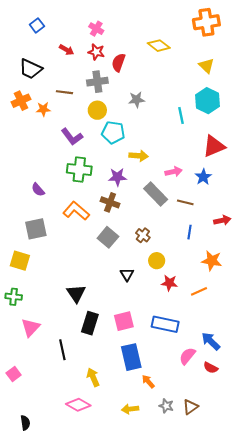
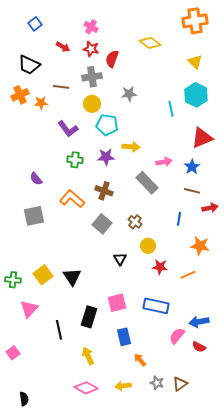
green cross: (79, 170) -> (75, 160), size x0.7
purple star: (117, 177) -> (106, 157), moved
brown line: (185, 202) -> (192, 191), moved
yellow square: (20, 261) -> (43, 275), moved, turned 36
black rectangle: (90, 323) -> (89, 317), moved
blue arrow: (211, 341) -> (199, 322), turned -54
blue rectangle: (131, 357) -> (124, 337), size x0.7
pink diamond: (78, 405) -> (86, 388), moved

